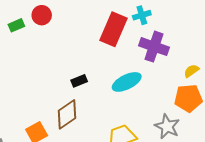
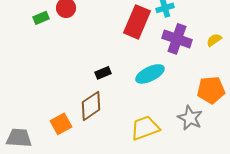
yellow semicircle: (191, 71) -> (214, 40), moved

